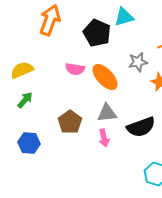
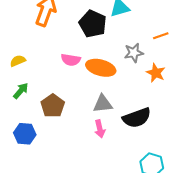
yellow semicircle: (22, 70) -> (18, 61), size x0.7
orange ellipse: (105, 77) -> (101, 68), turned -32
brown pentagon: (70, 122) -> (53, 106), moved

